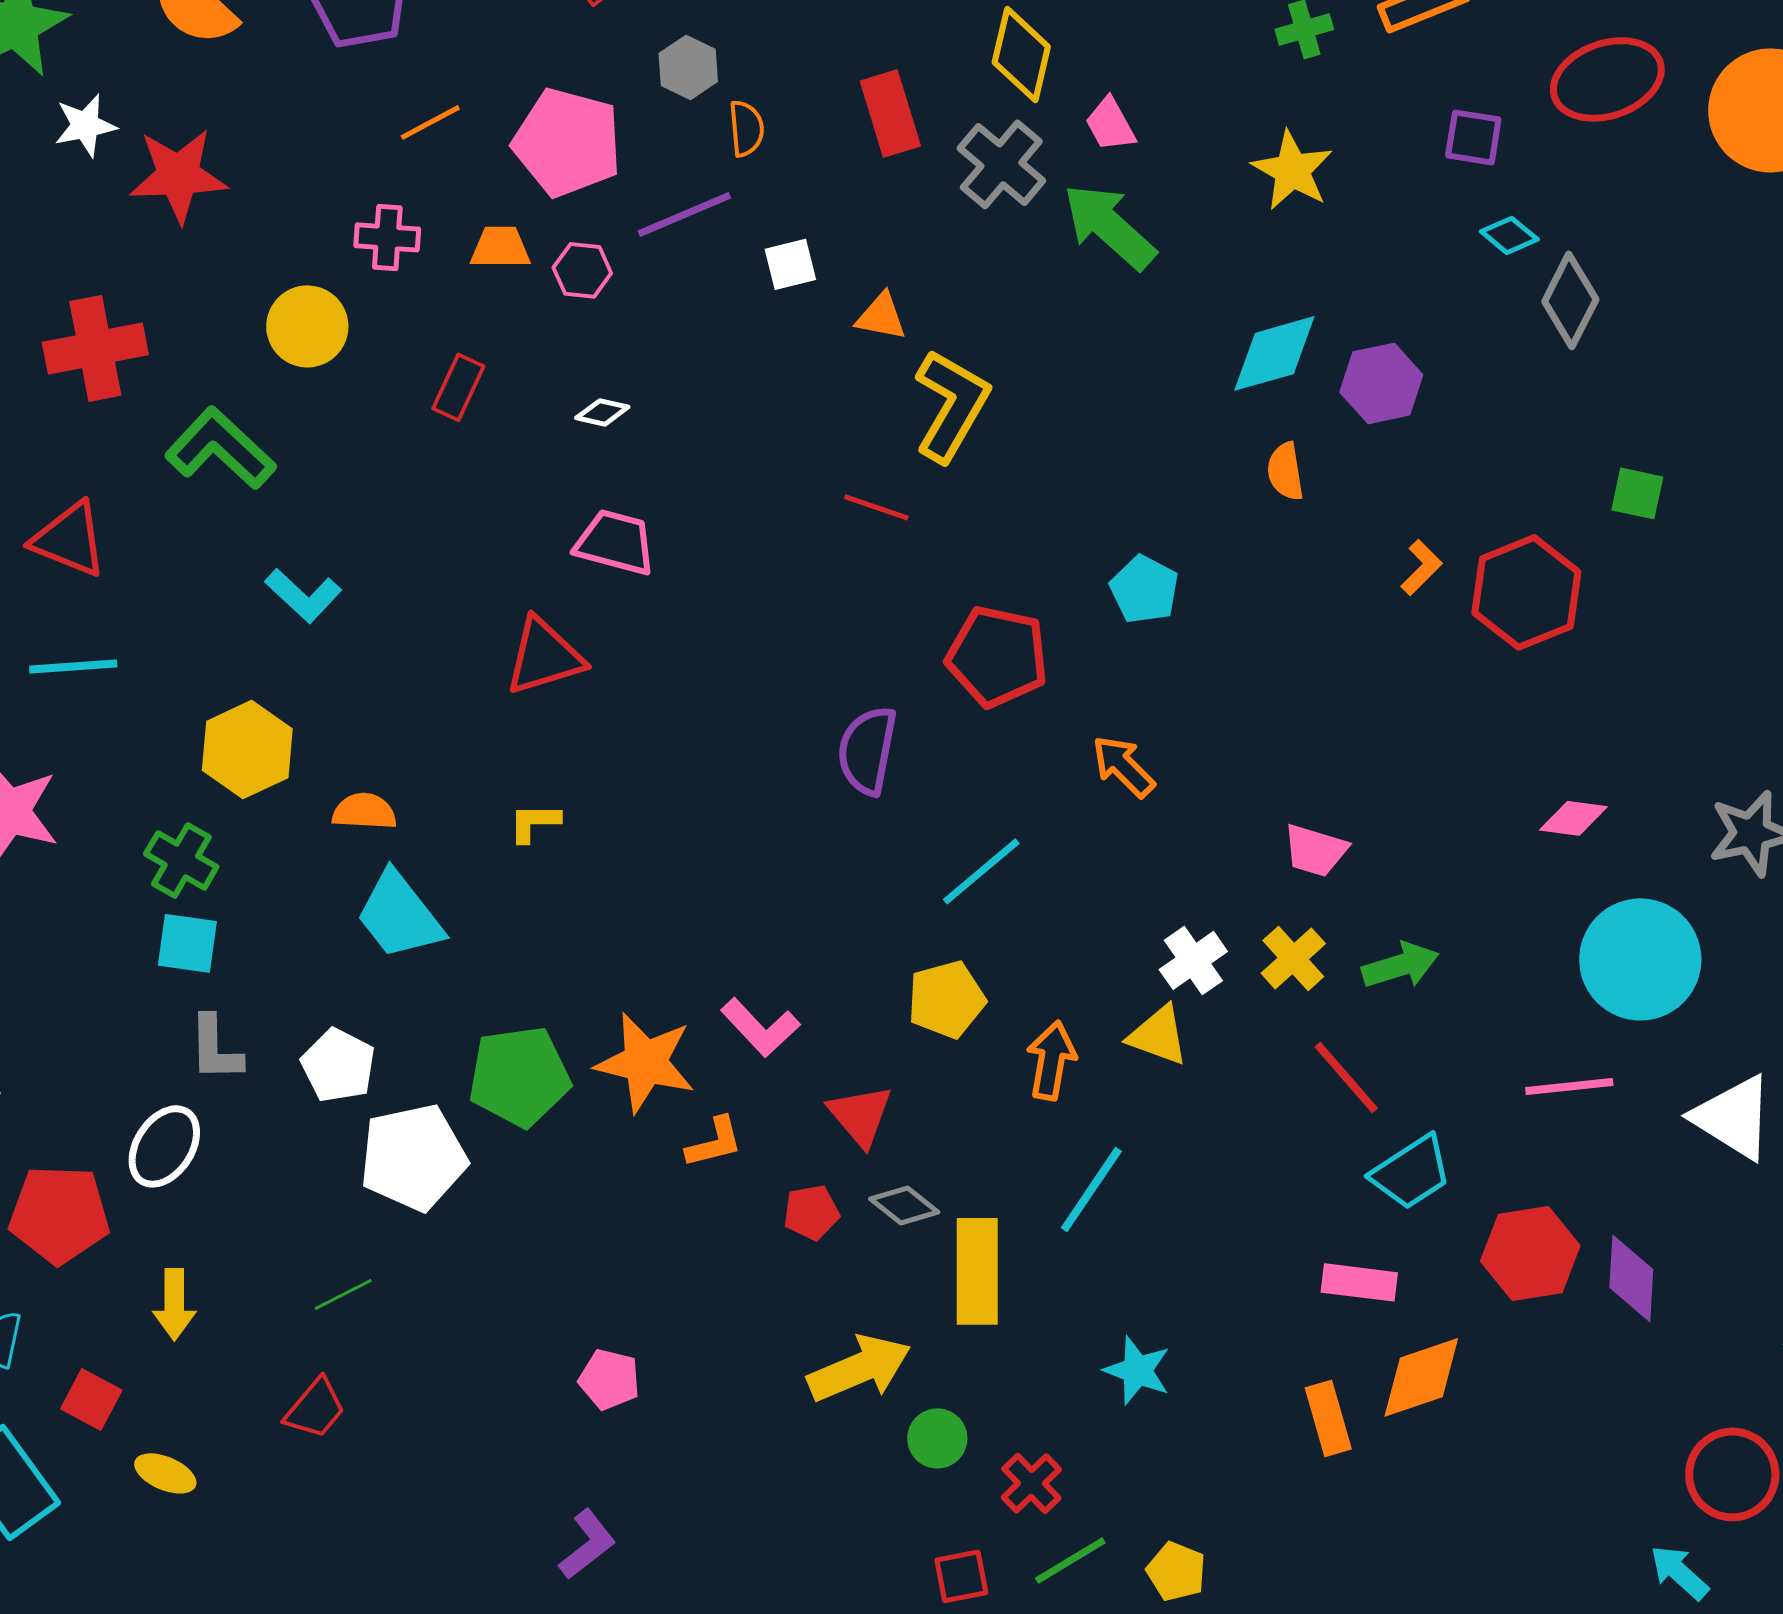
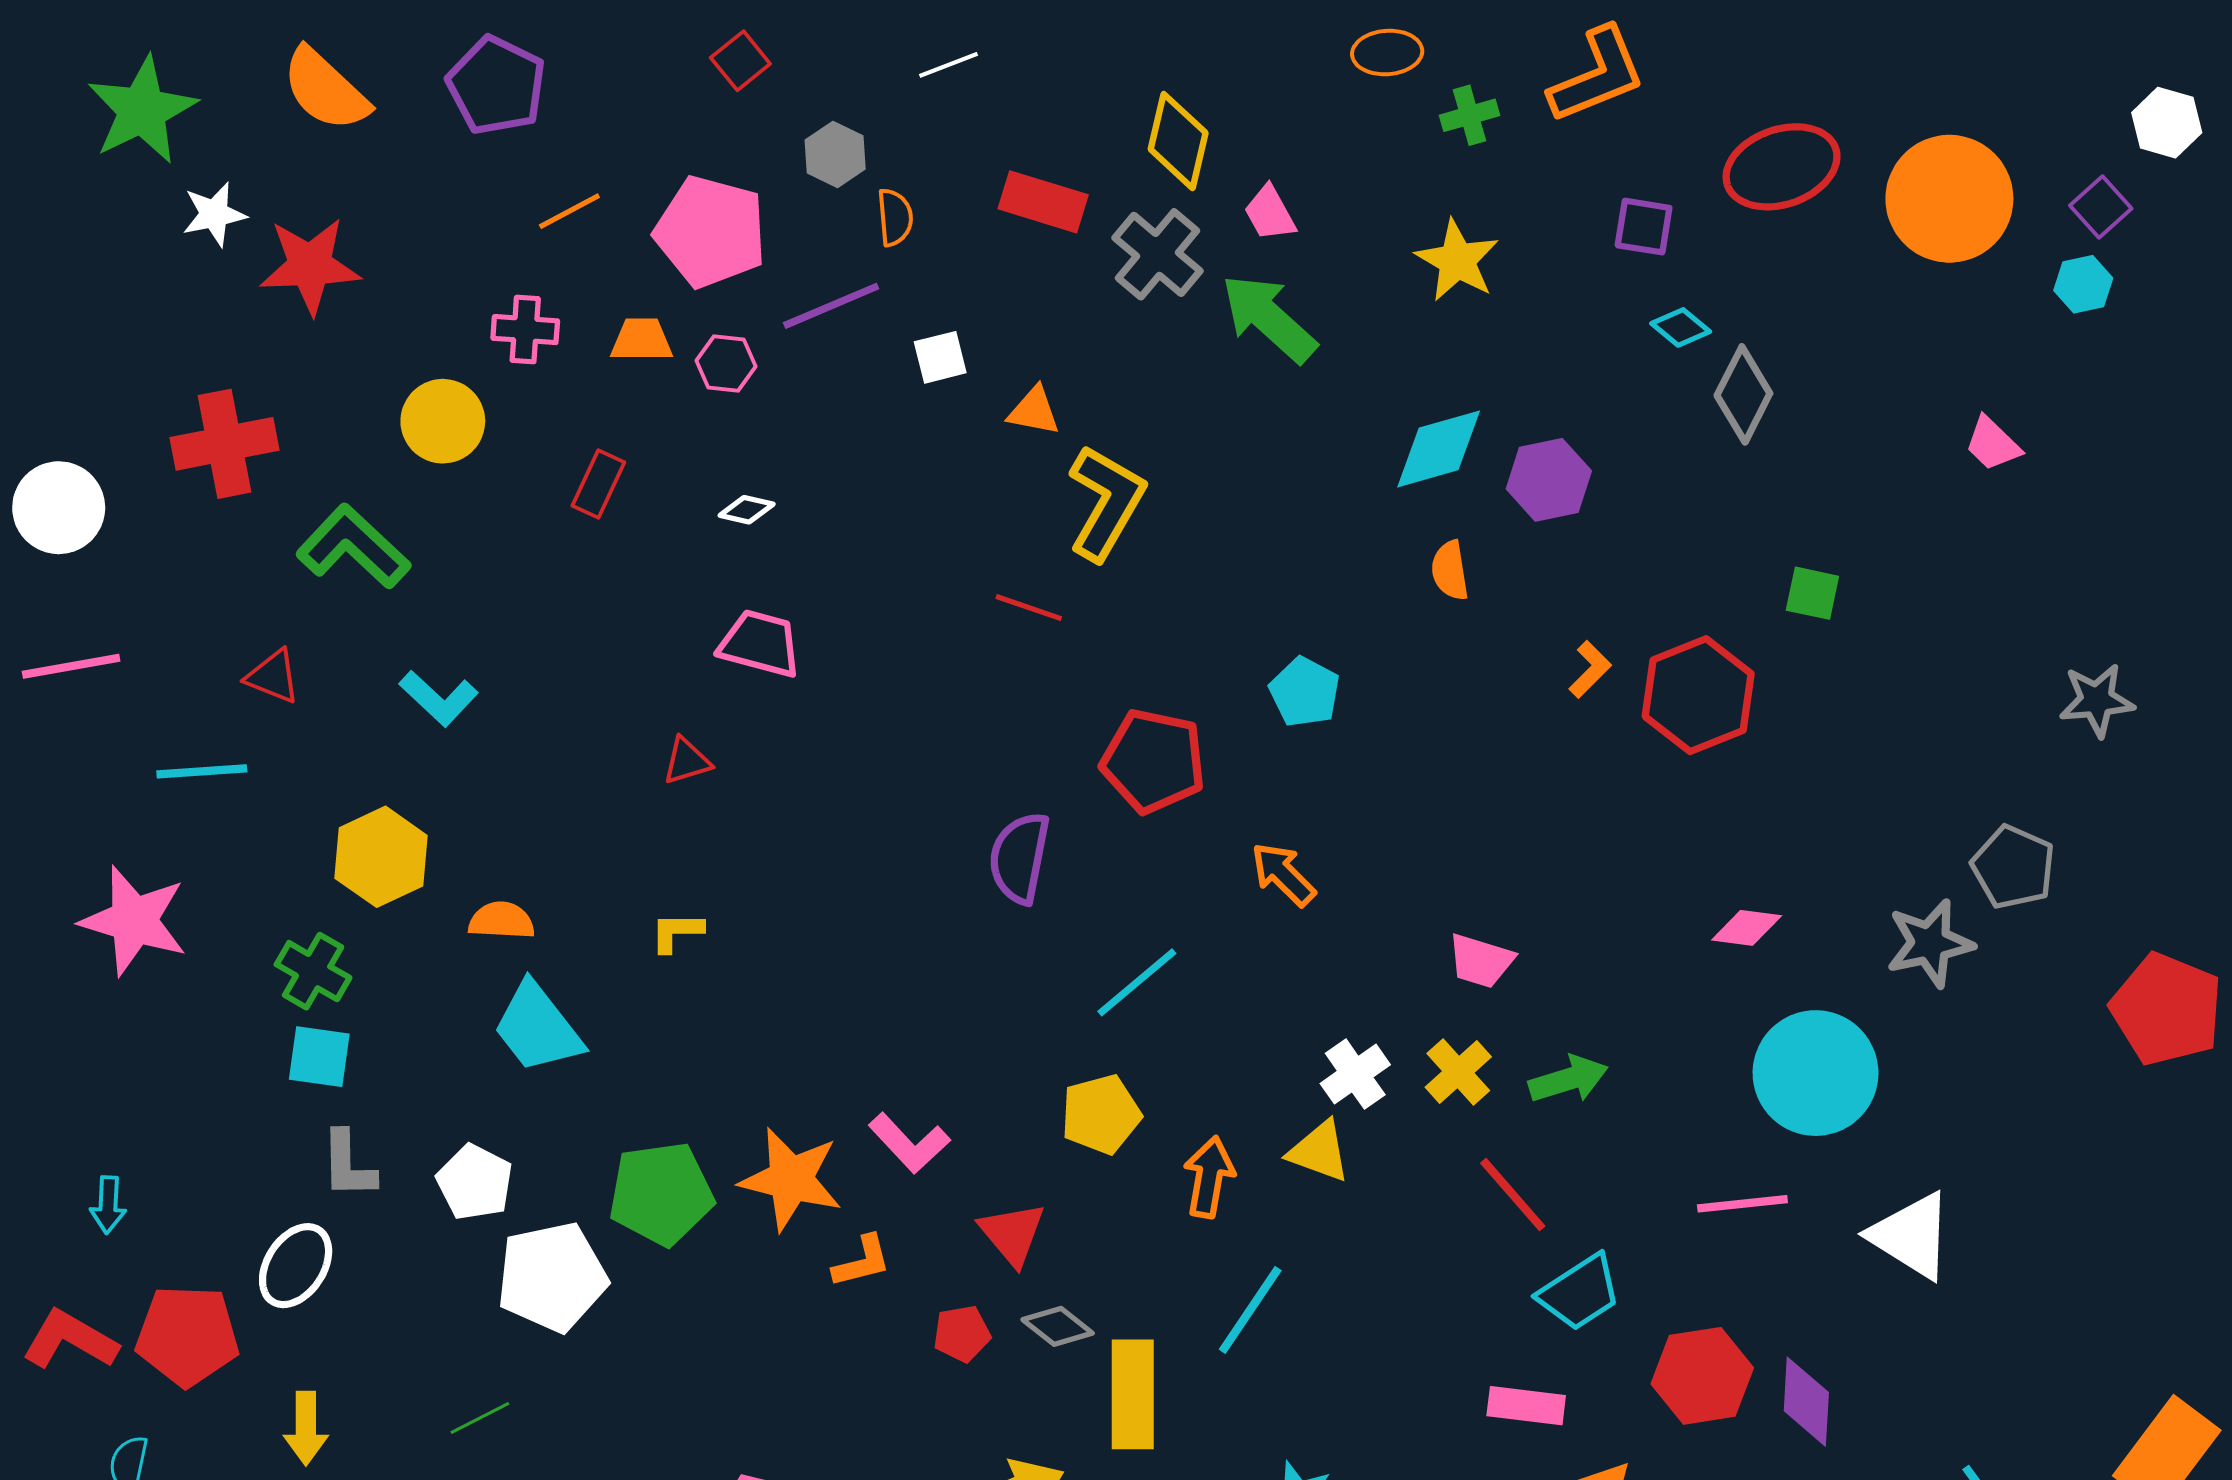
red rectangle: (890, 113) -> (1043, 202), turned -56
red triangle: (69, 539) -> (273, 677), moved, size x0.7
red triangle: (544, 656) -> (687, 761), size x0.6

